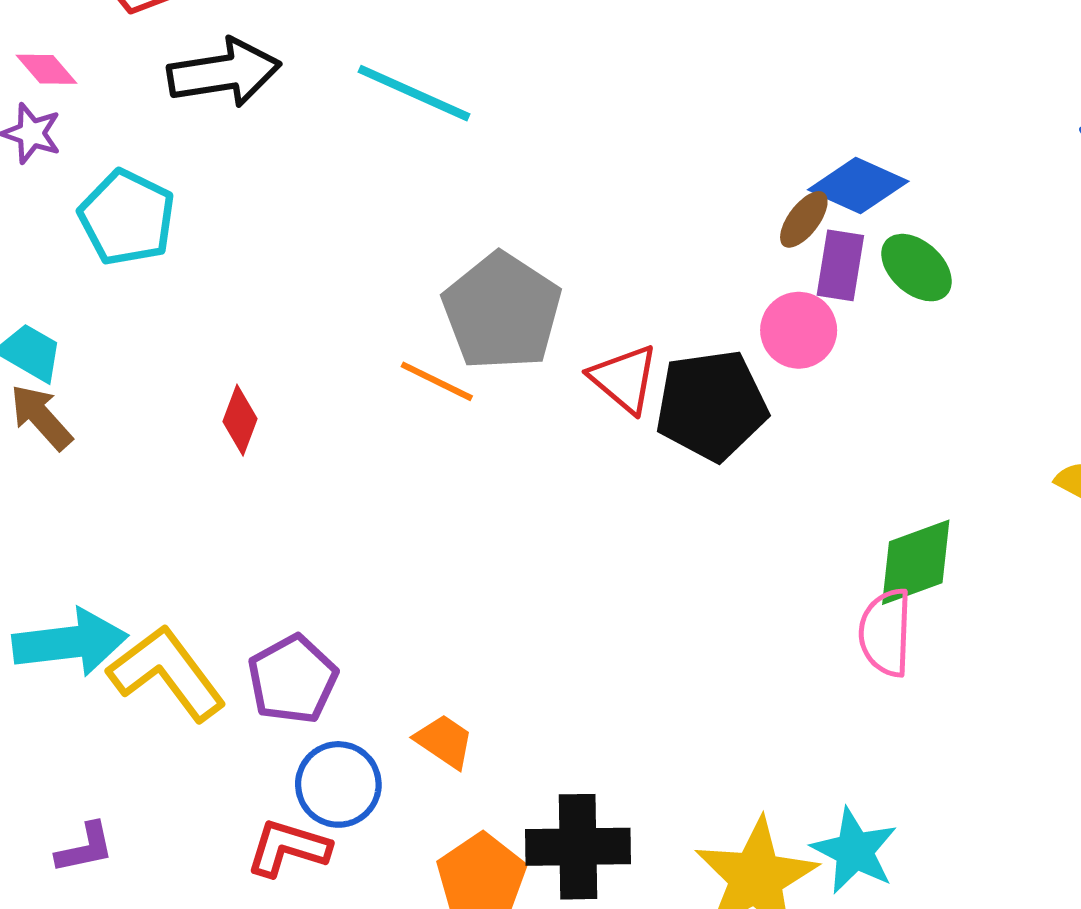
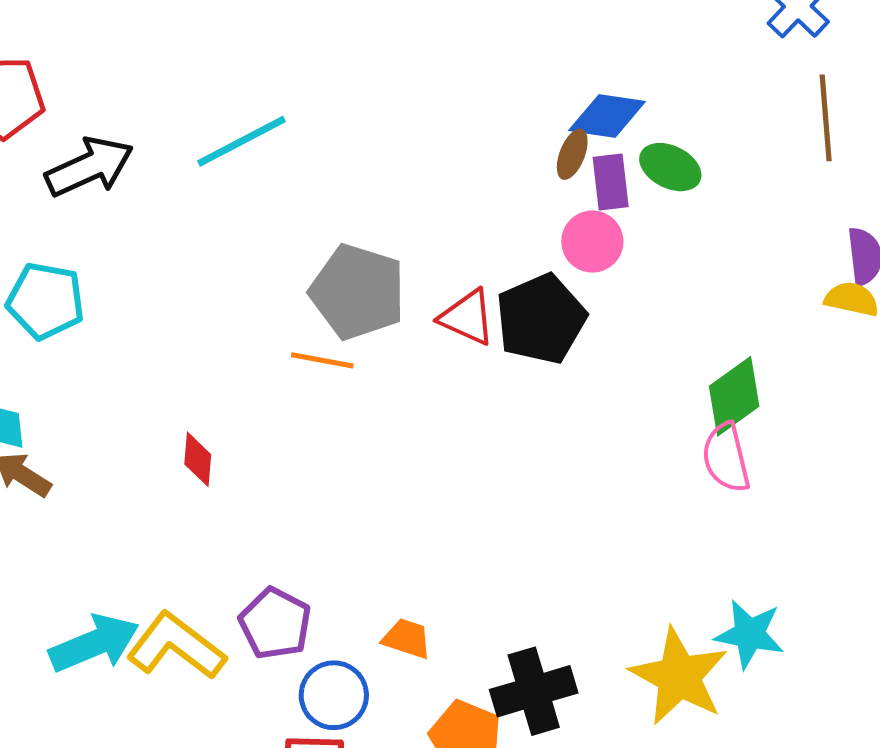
cyan line: (414, 93) -> (242, 141), turned -36
red diamond: (240, 420) -> (198, 459), moved

